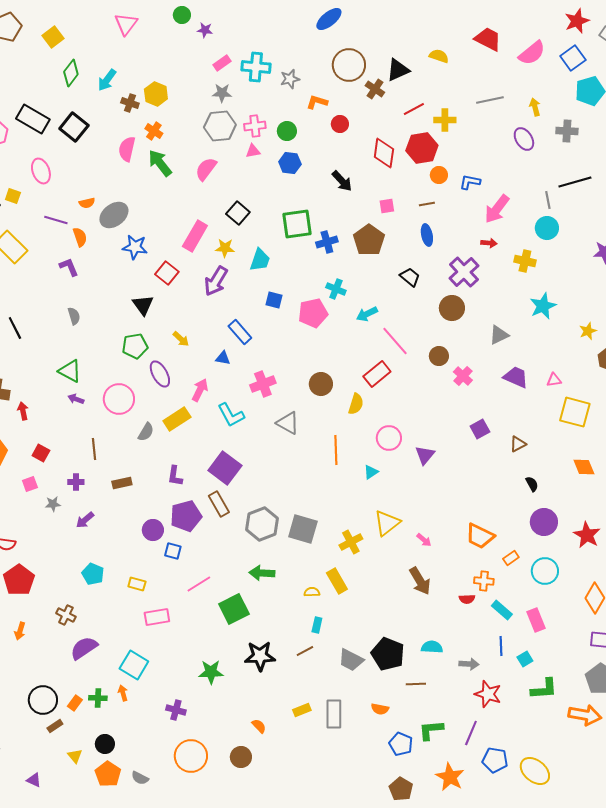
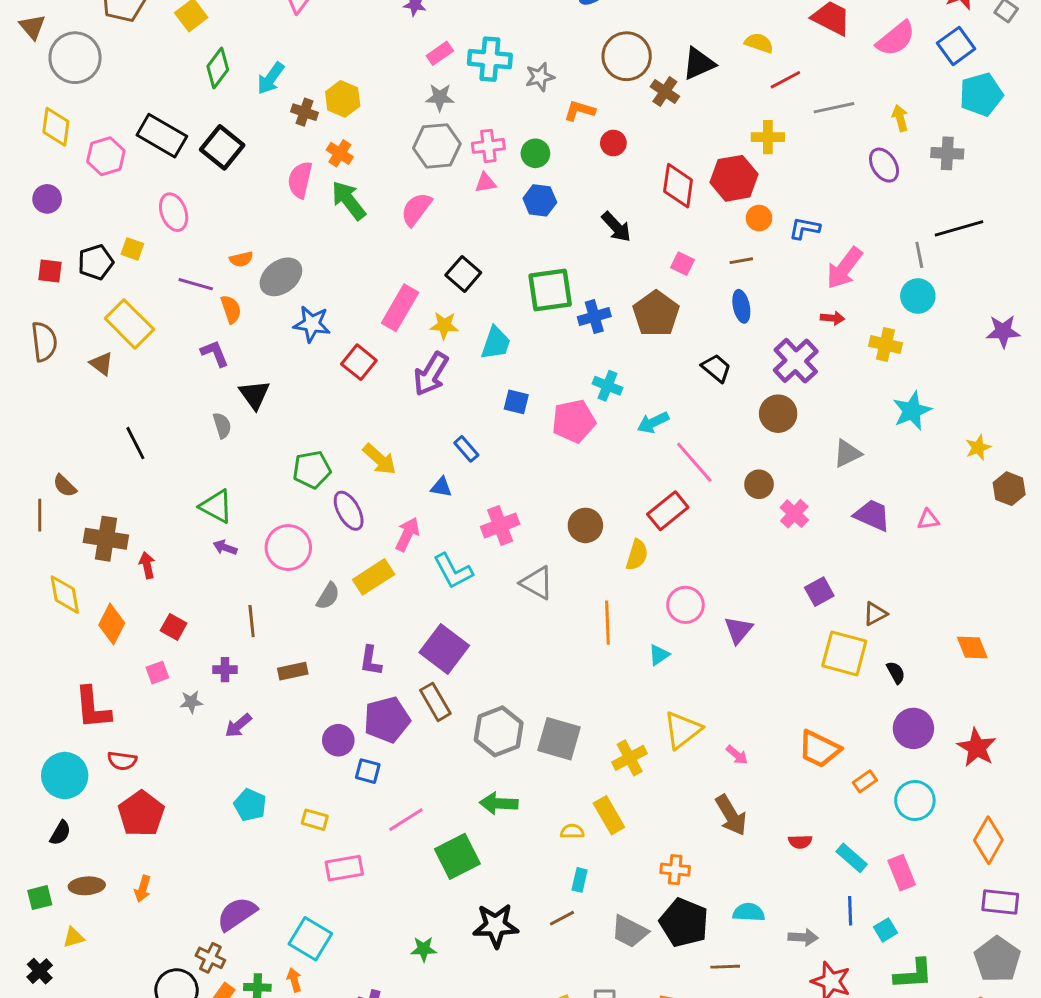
red line: (414, 109) -> (785, 80), moved
pink square: (387, 206) -> (683, 264), turned 35
black triangle: (143, 305) -> (254, 395), moved
blue rectangle: (240, 332) -> (466, 449), size x0.7
yellow arrow: (181, 339) -> (379, 459), size x1.4
yellow square: (575, 412) -> (844, 653), moved
orange cross: (484, 581) -> (675, 870), moved
brown cross: (66, 615) -> (210, 958), moved
green star: (211, 672) -> (424, 949), size x0.7

